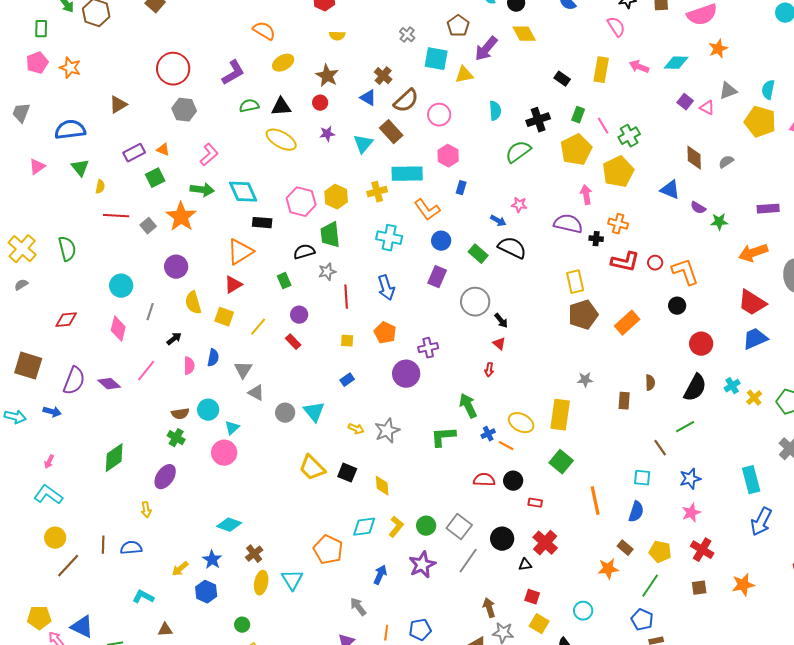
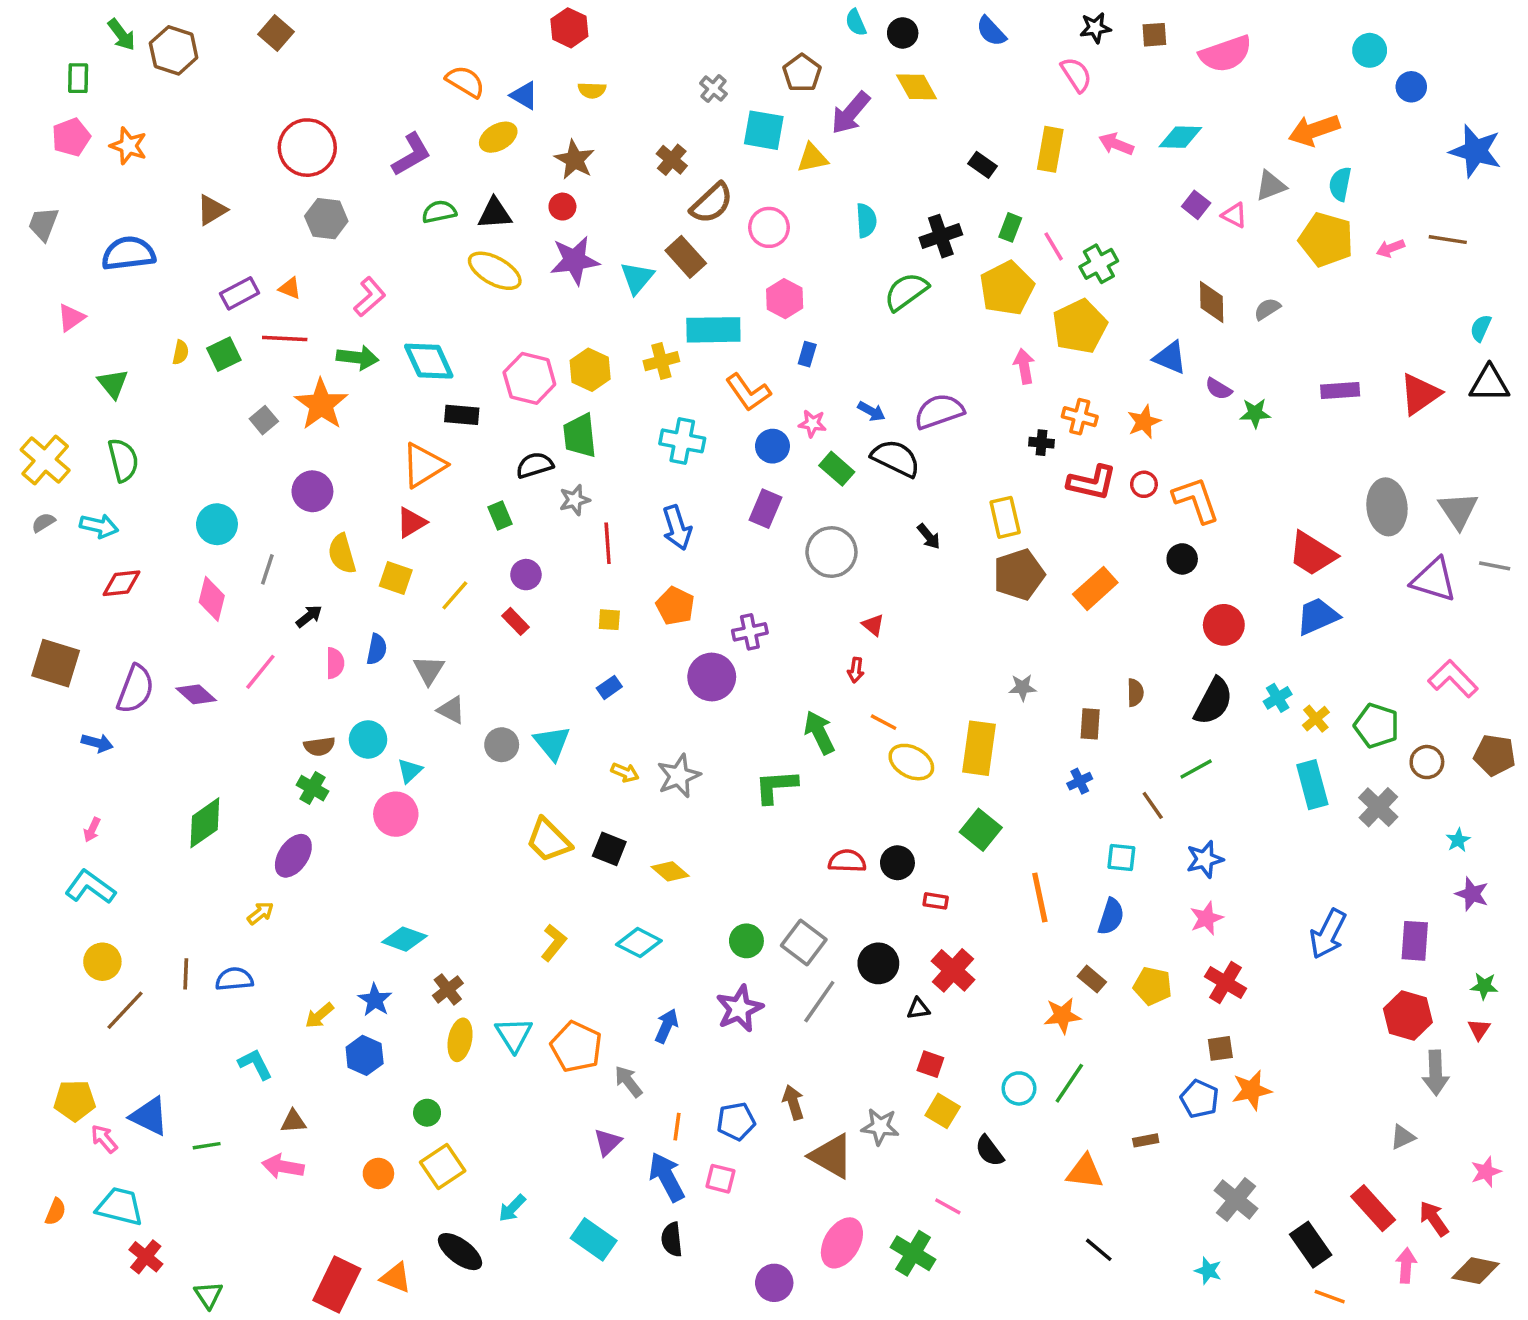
orange star: (718, 49) -> (1144, 422), moved
blue triangle: (368, 98) -> (524, 95), moved
purple star: (327, 134) -> (575, 260), size x1.8
green triangle: (80, 168) -> (113, 384), moved
green square: (155, 178) -> (224, 354), moved
pink star: (519, 205) -> (812, 424), moved
red line: (116, 216) -> (285, 338), moved
purple semicircle: (568, 224) -> (939, 411), moved, turned -32
orange arrow: (753, 253) -> (1314, 130), moved
black arrow: (501, 321) -> (929, 536), moved
cyan arrow: (15, 417) -> (99, 526), moved
blue cross: (488, 434) -> (1080, 781), moved
orange line: (506, 446) -> (884, 722), moved
cyan rectangle: (751, 480) -> (1312, 785), moved
yellow diamond: (382, 486) -> (670, 871), turned -45
yellow arrow: (146, 510) -> (260, 913), turned -119
cyan diamond: (364, 527) -> (639, 943), turned 35
yellow L-shape: (396, 527) -> (554, 943), moved
orange pentagon: (328, 550) -> (576, 1047), moved
orange star: (743, 585) -> (1252, 1090), moved
green line: (650, 586) -> (1069, 1083), moved
cyan L-shape: (143, 597) -> (255, 1064), turned 35
brown arrow: (489, 608) -> (793, 1102), moved
blue pentagon: (642, 620) -> (1200, 1099), moved

